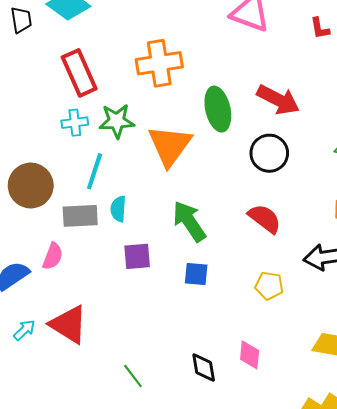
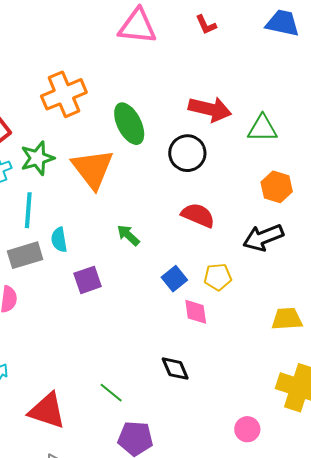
red arrow: (278, 100) -> (210, 109), moved
green arrow: (189, 221) -> (128, 235), size x0.6
blue square: (196, 274) -> (174, 279), moved, turned -30
red triangle: (69, 324) -> (47, 411), moved
pink diamond: (250, 355) -> (196, 312), moved

